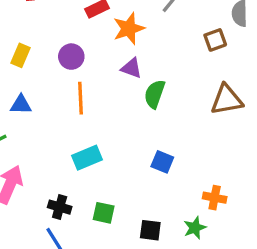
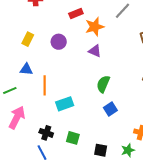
green semicircle: (155, 94) -> (103, 84), moved
orange line: (80, 98) -> (45, 85), moved
blue square: (162, 162) -> (110, 109), turned 32

